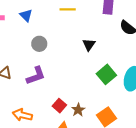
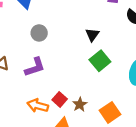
green square: (106, 74) -> (100, 61), moved
orange arrow: (22, 115) -> (38, 106), moved

